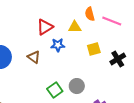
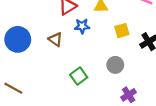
gray circle: (77, 86) -> (115, 65), moved

